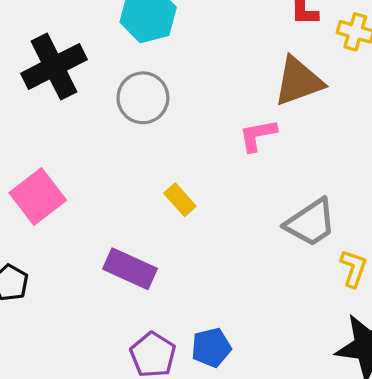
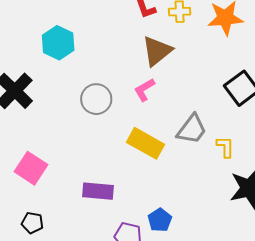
gray circle: (143, 98) -> (96, 99), moved
yellow rectangle: (180, 200) -> (145, 143), moved, size x1.8

